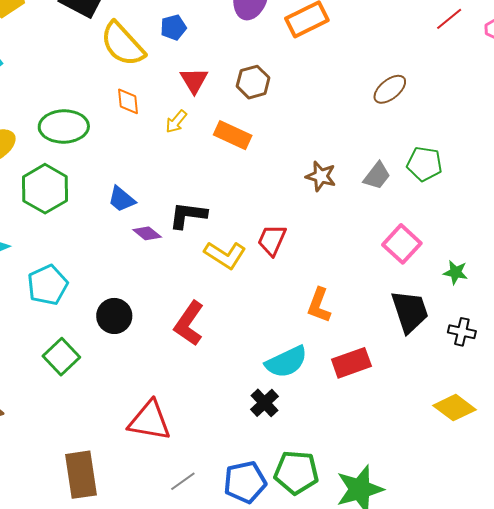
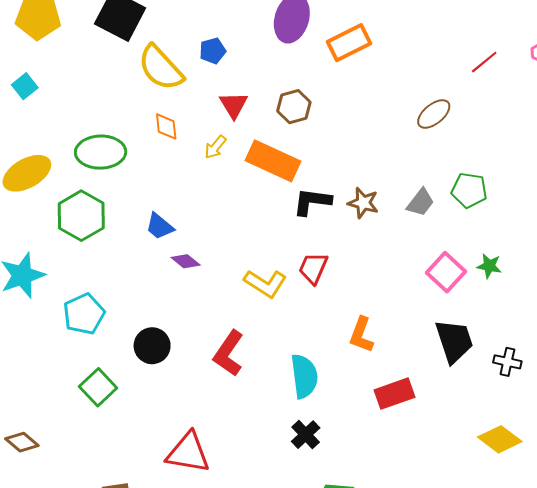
red line: (449, 19) -> (484, 62), moved
orange rectangle: (233, 135) -> (273, 161), size x1.4
black L-shape: (188, 215) -> (312, 202), moved
green star: (456, 272) -> (489, 266), moved
cyan semicircle: (286, 362) -> (304, 376), moved, turned -72

